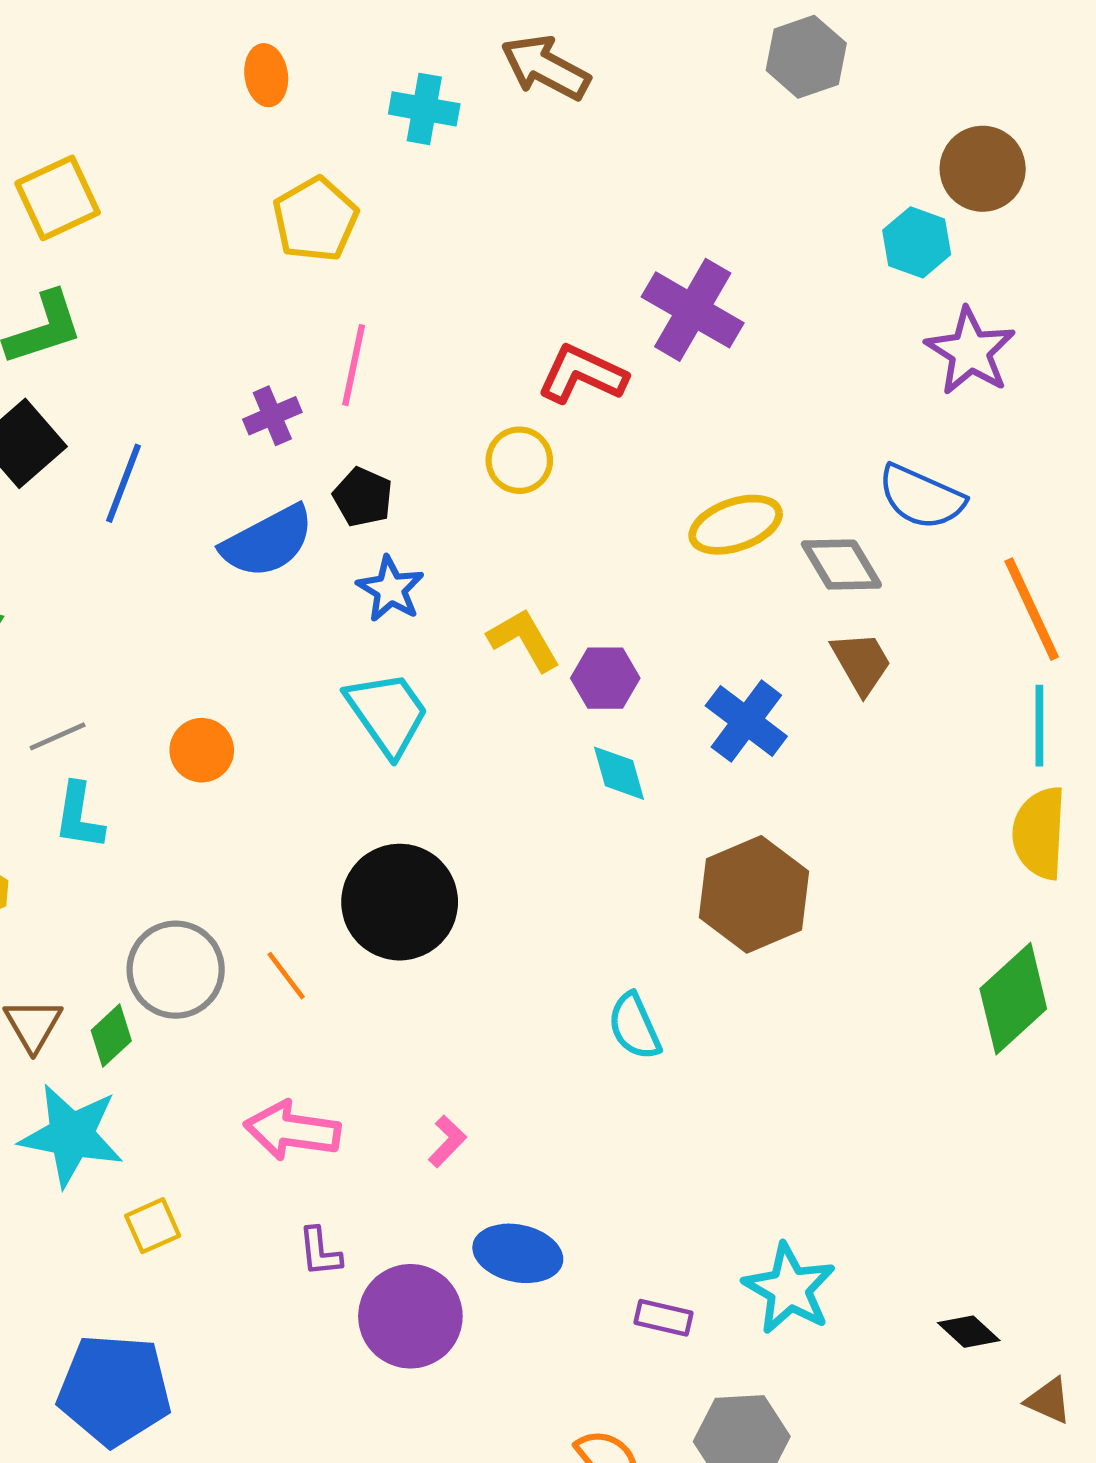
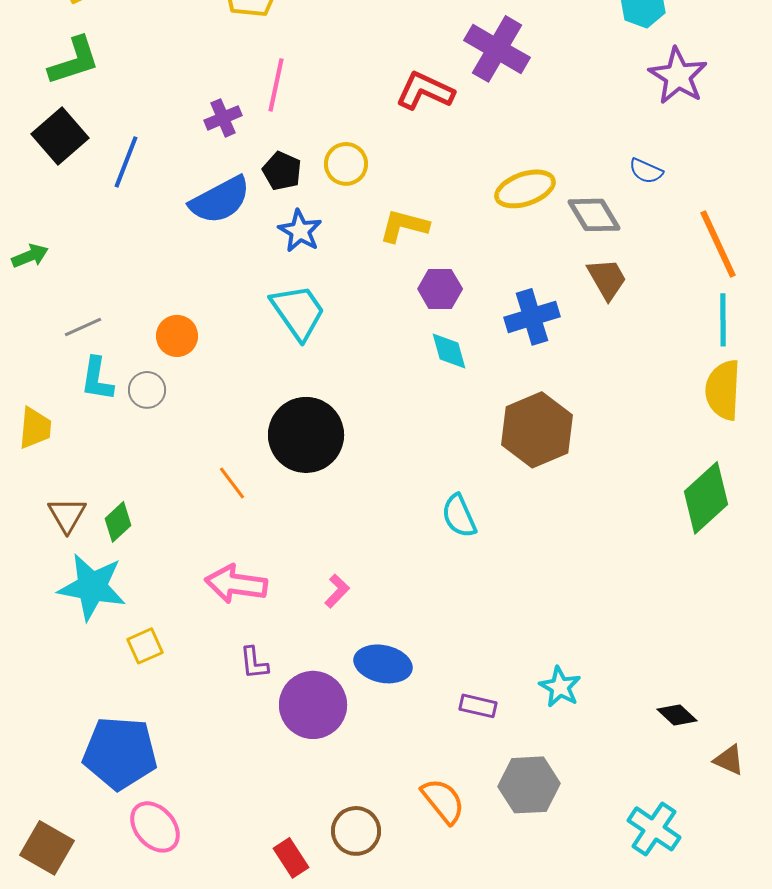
yellow circle: (519, 460) -> (346, 164), moved
blue semicircle: (921, 497) -> (646, 171), size x0.6
yellow L-shape: (524, 640) -> (404, 226), moved, turned -45
blue cross: (746, 721) -> (532, 317), turned 36
gray circle: (176, 970) -> (147, 390), moved, size x0.6
cyan star: (789, 1289) -> (560, 687), size x0.7

